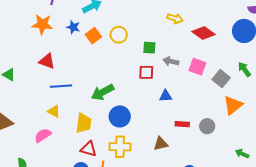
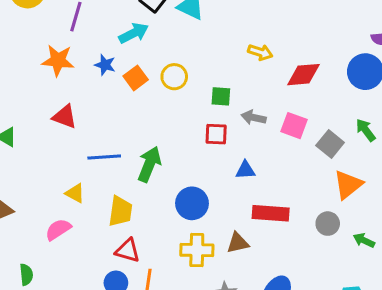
red diamond: (203, 33) -> (304, 75), turned -40
blue line: (61, 86) -> (104, 157), moved
green arrow: (103, 92) -> (149, 164), turned 140
blue circle: (120, 116) -> (192, 203), moved
red rectangle: (182, 124) -> (271, 213), size x1.6
gray circle: (207, 126) -> (328, 224), moved
yellow cross: (120, 147) -> (197, 250), moved
green arrow: (242, 154) -> (364, 240), moved

